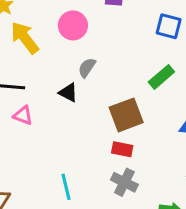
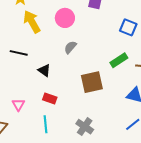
black triangle: (68, 93) -> (44, 70), moved
pink triangle: (23, 115) -> (18, 105), moved, turned 32
red rectangle: (122, 149) -> (50, 99), moved

